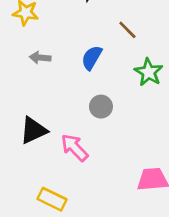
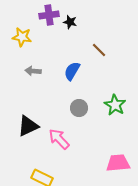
green star: (149, 72) -> (115, 105), moved

